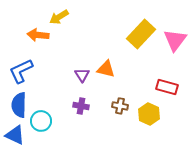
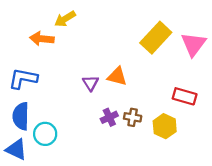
blue L-shape: (21, 71) -> (23, 79), turned 36
purple cross: (81, 106) -> (109, 117), moved, turned -35

